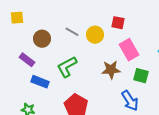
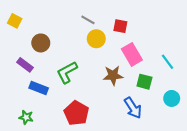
yellow square: (17, 18) -> (15, 21), turned 32
gray line: (72, 32) -> (88, 20), moved

